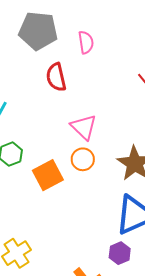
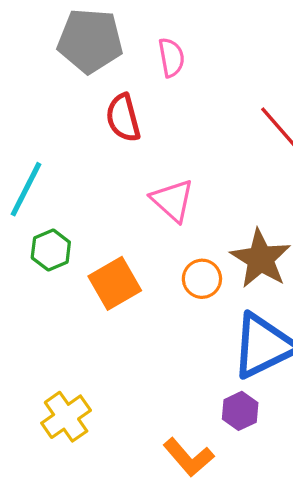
orange circle: (83, 159) -> (202, 279), moved

